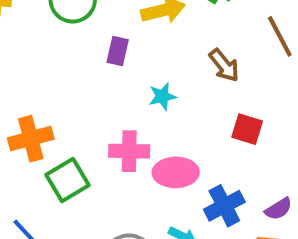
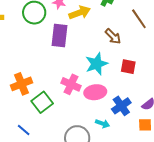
purple rectangle: (118, 51) -> (59, 35), size x1.6
cyan star: (162, 96) -> (97, 64), moved, size x1.6
pink cross: (129, 151) -> (71, 84), turned 30

